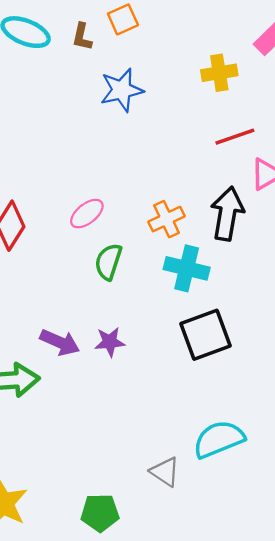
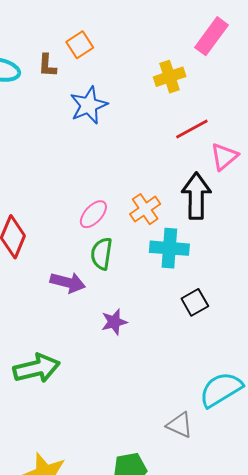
pink ellipse: (87, 214) -> (93, 214), moved
black square: (205, 335) -> (195, 302), size x0.6
purple arrow: (60, 342) -> (68, 282), moved

